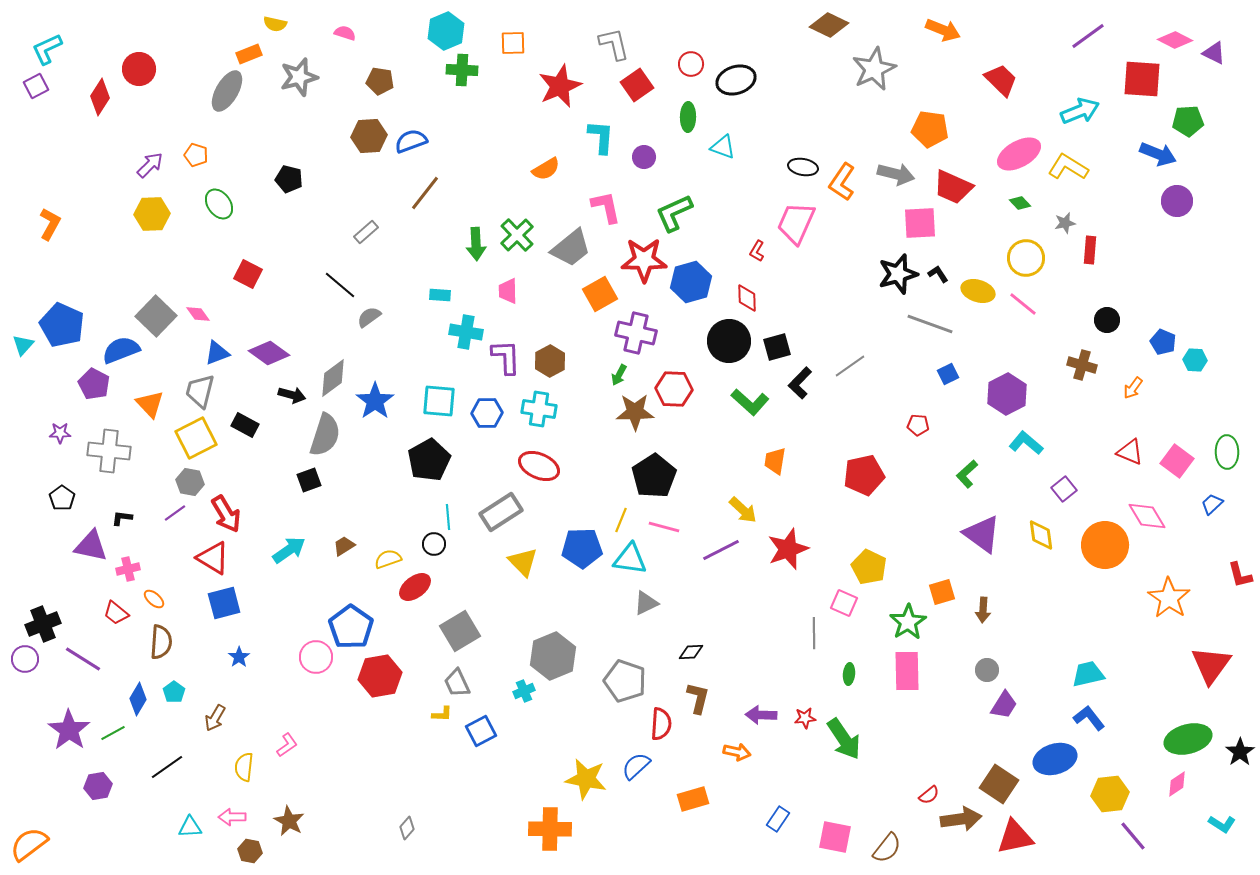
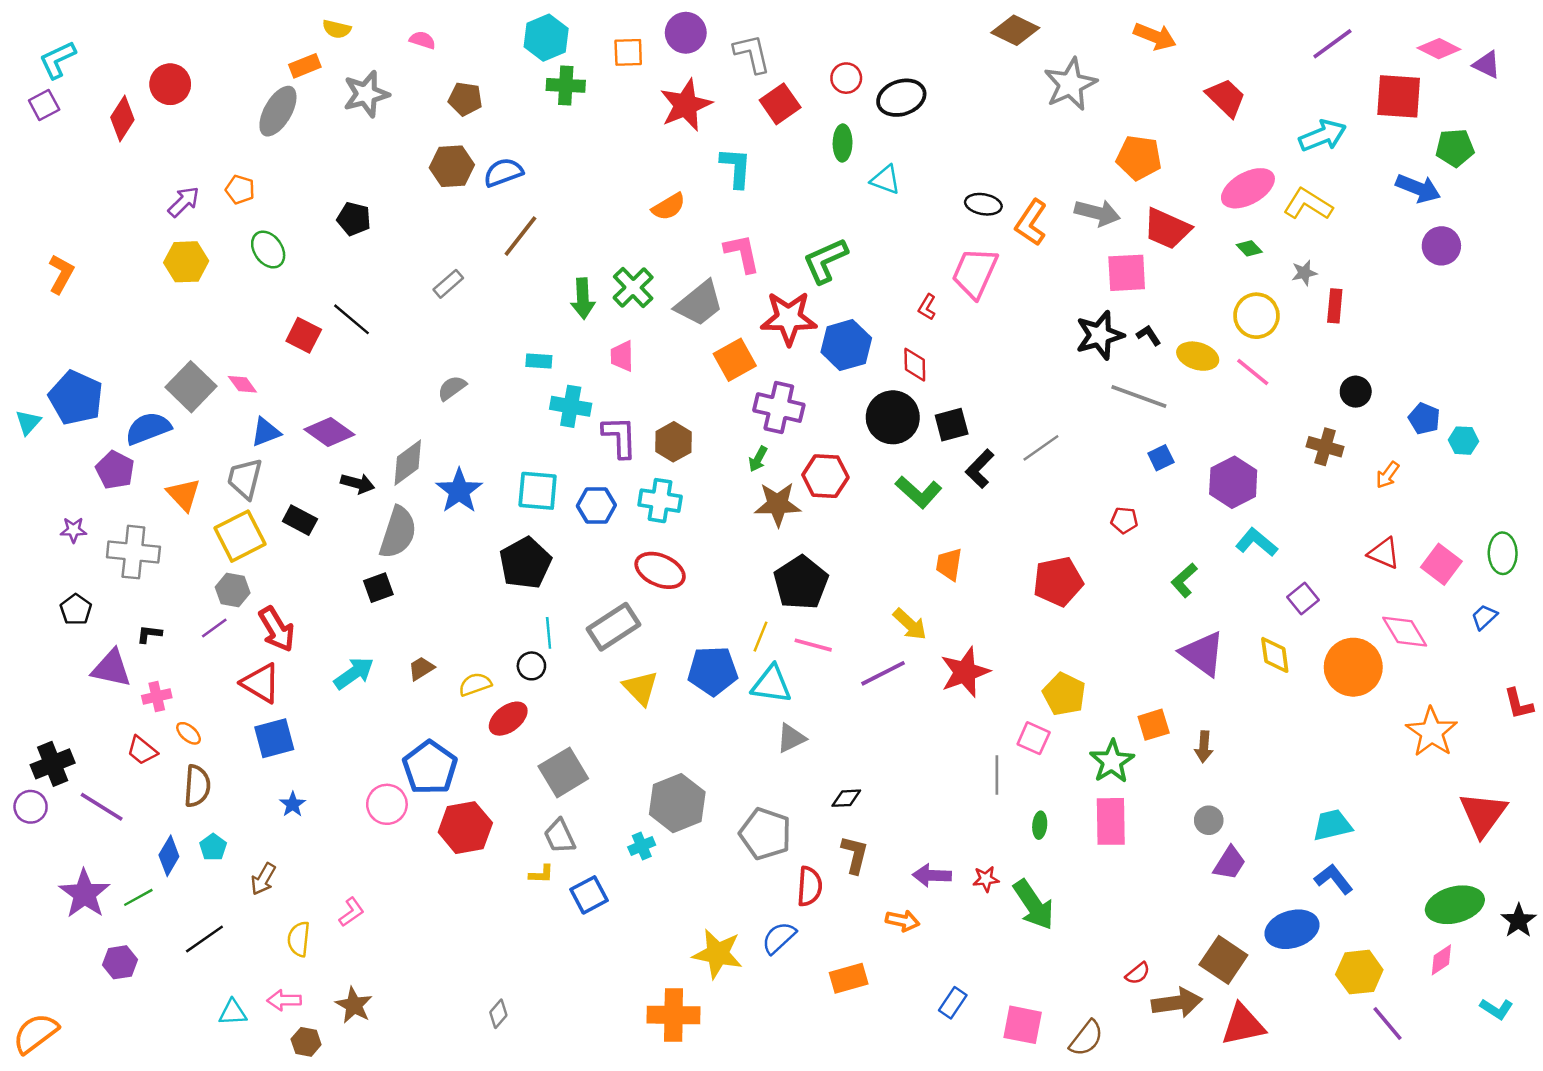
purple circle: (644, 157) -> (686, 33), moved, size x1.4
black line: (340, 285) -> (351, 319), moved

